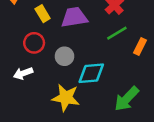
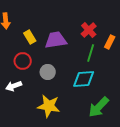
green line: (117, 33) -> (91, 53), turned -42
orange rectangle: (140, 47) -> (110, 42), moved
cyan diamond: (91, 73) -> (84, 79), moved

